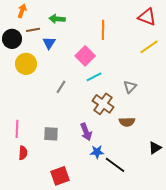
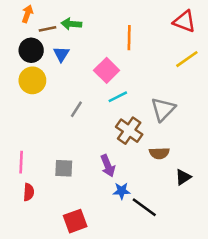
brown line: (33, 30) -> (47, 29), moved
black circle: (12, 39) -> (31, 50), moved
gray triangle: (130, 87) -> (163, 109), size x1.5
black triangle: (155, 148) -> (183, 177), moved

